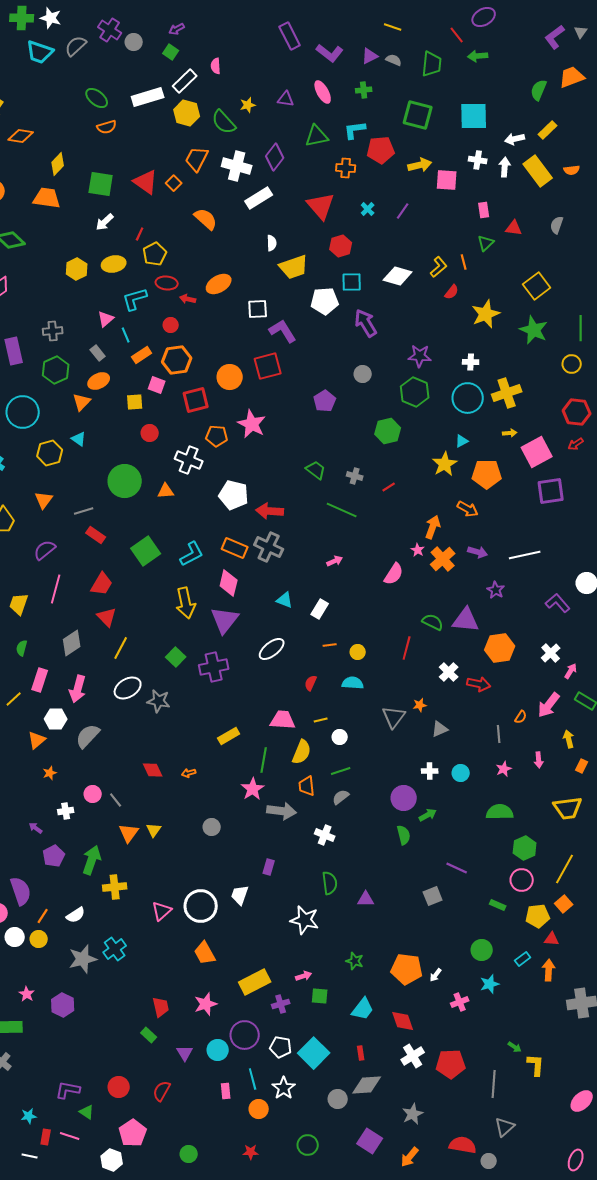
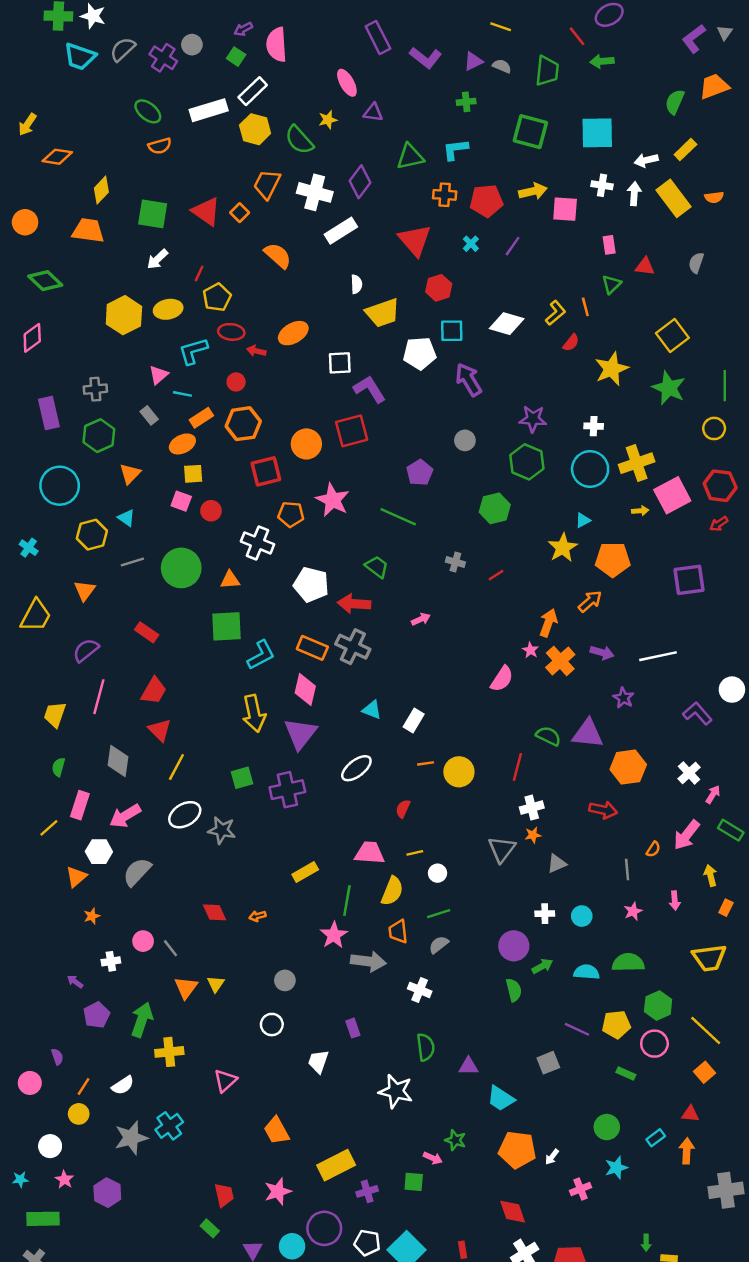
purple cross: (110, 30) -> (163, 58), moved
pink semicircle: (216, 66) -> (277, 45), moved, size x1.8
pink ellipse: (323, 92) -> (347, 83), moved
red pentagon: (381, 150) -> (486, 201), moved
yellow hexagon: (77, 269) -> (124, 315), size x1.4
cyan line: (126, 335) -> (182, 394), turned -56
orange ellipse: (99, 381) -> (182, 444), moved
pink square: (157, 385) -> (181, 501), moved
pink square: (537, 452) -> (672, 495), moved
green trapezoid: (316, 470) -> (377, 567), moved
orange arrow: (468, 509) -> (590, 601), turned -70
green line: (342, 510) -> (398, 517), moved
gray line: (84, 511) -> (132, 562), moved
green square: (146, 551) -> (227, 626), moved, turned 32
pink arrow: (335, 561) -> (421, 619), moved
gray diamond: (72, 643) -> (118, 761), turned -48
yellow circle: (358, 652) -> (459, 772), size x1.6
green square: (176, 657) -> (242, 778), turned 30
white cross: (449, 672) -> (532, 808), moved, turned 30
cyan semicircle: (353, 683) -> (587, 972), moved
pink arrow: (78, 689) -> (125, 816), turned 44
purple rectangle: (269, 867) -> (353, 1028), turned -35
yellow line: (565, 869) -> (706, 1030), turned -76
purple semicircle: (21, 891) -> (57, 1057), size x0.5
white circle: (201, 906) -> (272, 1025), moved, size x0.6
yellow pentagon: (538, 916) -> (616, 1025), moved
white circle: (15, 937) -> (50, 1146), moved
pink arrow: (304, 976) -> (433, 1158), moved, turned 42
cyan trapezoid: (363, 1009) -> (501, 1098), moved, turned 85
green arrow: (515, 1047) -> (646, 1243), turned 56

